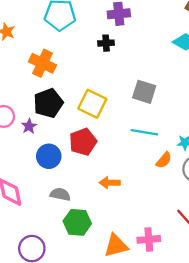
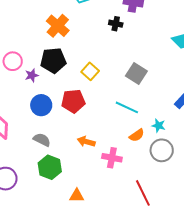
yellow square: (92, 104) -> (90, 71), size x0.7
pink cross: (149, 239) -> (112, 158), moved
orange triangle: (116, 246) -> (77, 196), size x0.7

